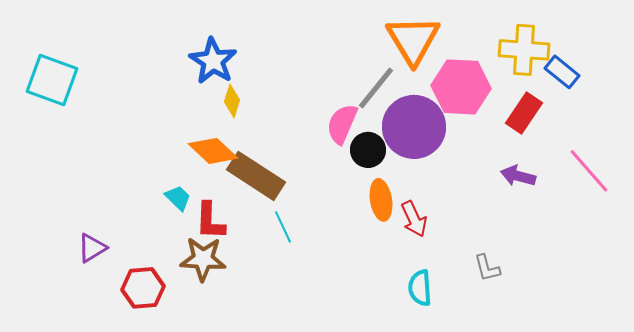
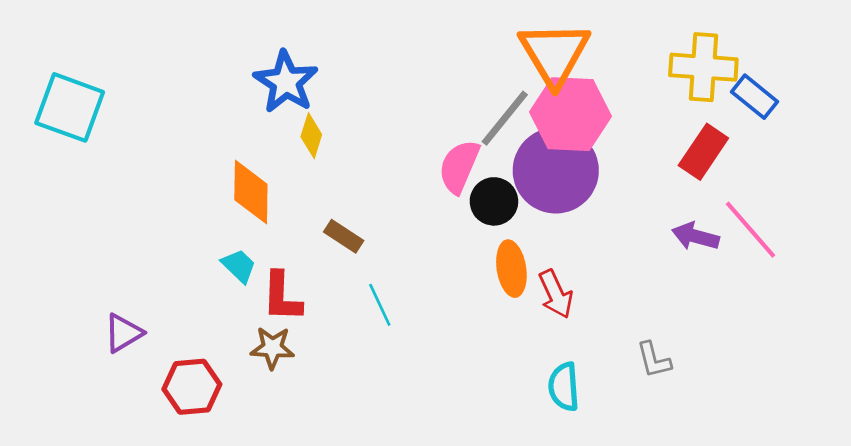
pink hexagon: (461, 87) -> (571, 114), moved
orange diamond: (213, 151) -> (251, 192), moved, turned 48
pink line: (589, 171) -> (750, 230), moved
brown rectangle: (256, 176) -> (344, 236), size x0.5
brown star: (203, 259) -> (272, 348), size x0.7

